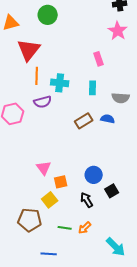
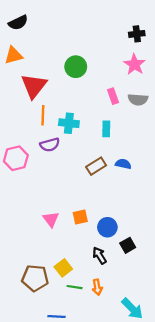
green circle: (48, 15) -> (76, 67), moved
gray semicircle: (121, 98) -> (138, 99), moved
orange square: (61, 182) -> (80, 217), moved
yellow square: (50, 200) -> (63, 268), moved
orange arrow: (85, 228) -> (97, 287), turned -56

